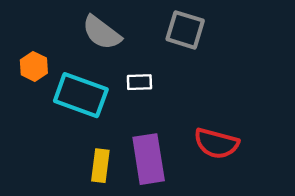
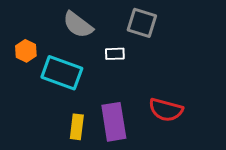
white rectangle: (139, 82) -> (115, 54), moved

